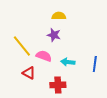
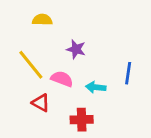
yellow semicircle: (59, 16) -> (42, 20), moved
blue line: (95, 64) -> (128, 73), moved

